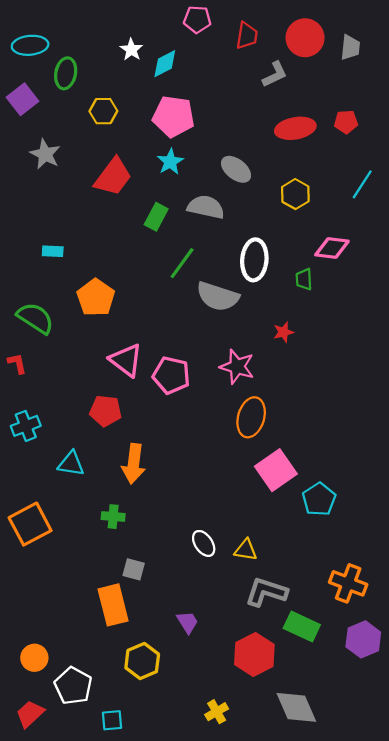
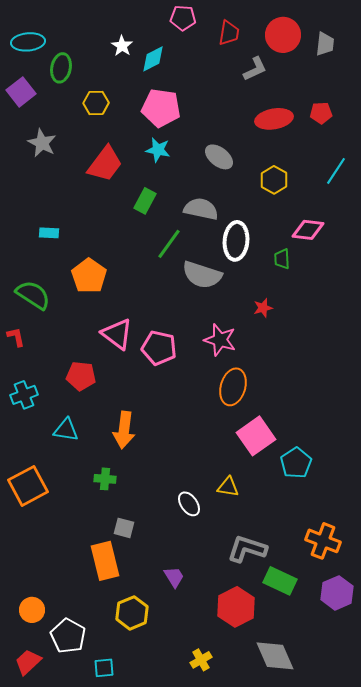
cyan star: (170, 162) -> (158, 150), turned -30
gray semicircle: (206, 207) -> (201, 209), moved
red pentagon: (106, 411) -> (81, 376), moved
yellow triangle: (246, 550) -> (228, 487), moved

